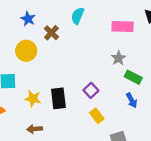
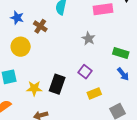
gray star: (118, 58) -> (88, 39), moved
black rectangle: (58, 98) -> (57, 84), turned 36
yellow rectangle: (97, 116) -> (94, 93), turned -64

